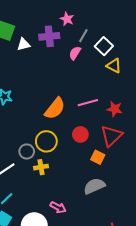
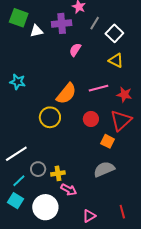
pink semicircle: (75, 53) -> (75, 50), moved
yellow triangle: (114, 66) -> (116, 60), moved
yellow circle: (46, 141) -> (50, 117), moved
gray circle: (27, 151) -> (38, 169), moved
yellow cross: (41, 167) -> (58, 173), moved

